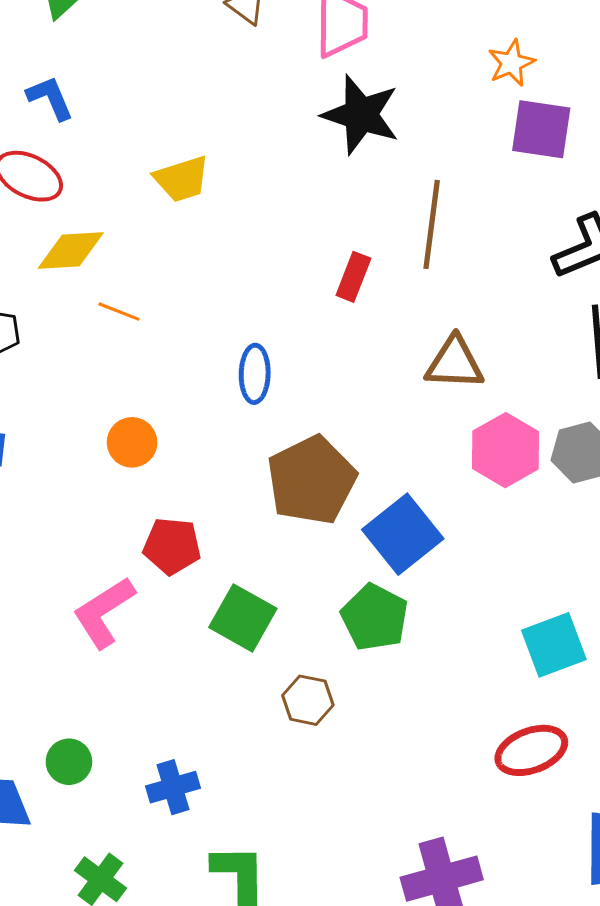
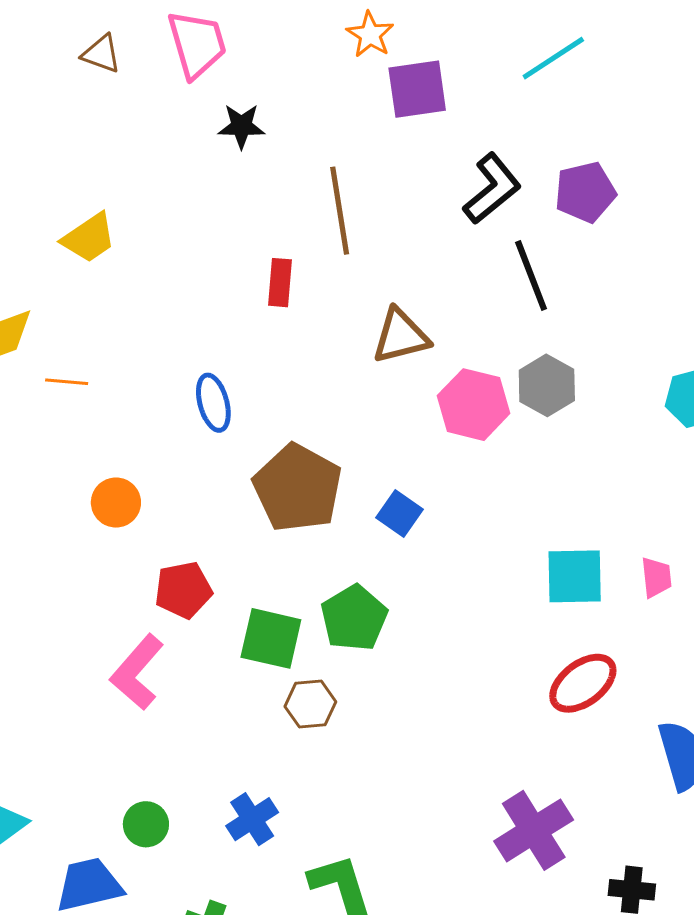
black star: (361, 115) -> (241, 126), size x0.6
blue square: (403, 534) -> (399, 514), size x0.6
green pentagon: (375, 617) -> (354, 618), moved, turned 30
cyan square: (554, 645) -> (575, 576), turned 36
brown hexagon: (308, 700) -> (310, 704), moved

